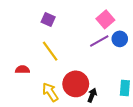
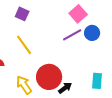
black arrow: (92, 95) -> (65, 88), turned 32

